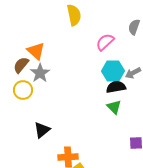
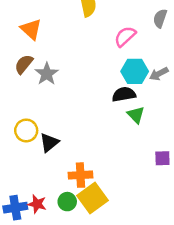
orange triangle: (36, 51) -> (31, 29), moved
black semicircle: (116, 87) -> (124, 94), moved
yellow circle: (23, 90) -> (26, 130), moved

